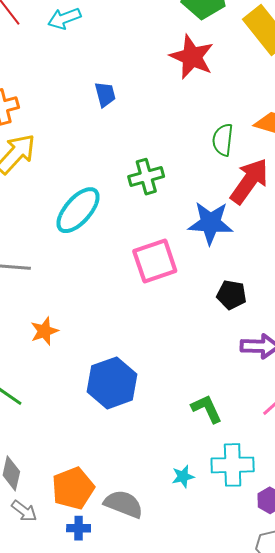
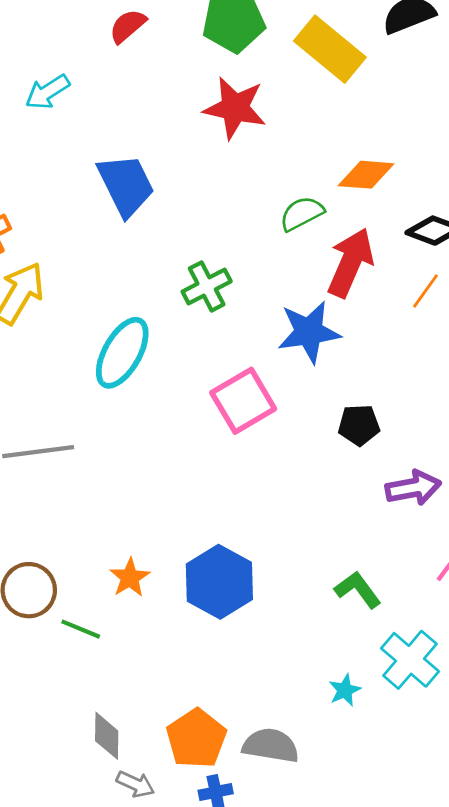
blue trapezoid: (105, 94) -> (126, 185), size x1.8
green semicircle: (223, 140) -> (302, 213), turned 68
orange star: (44, 331) -> (130, 578), moved
cyan cross: (233, 465) -> (410, 660), turned -36

